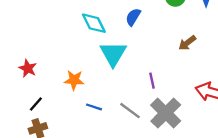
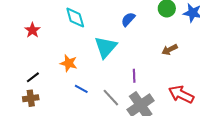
cyan diamond: (94, 23) -> (75, 17), moved
red star: (28, 68) -> (32, 30), moved

